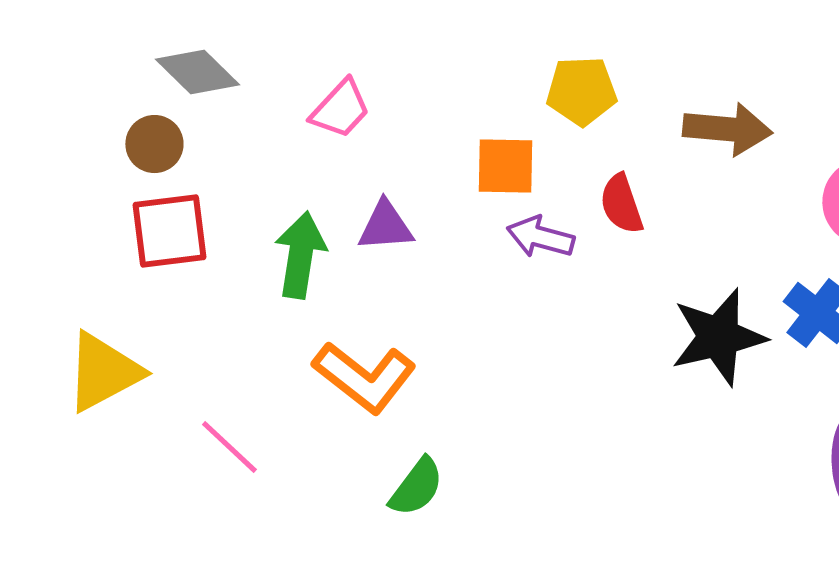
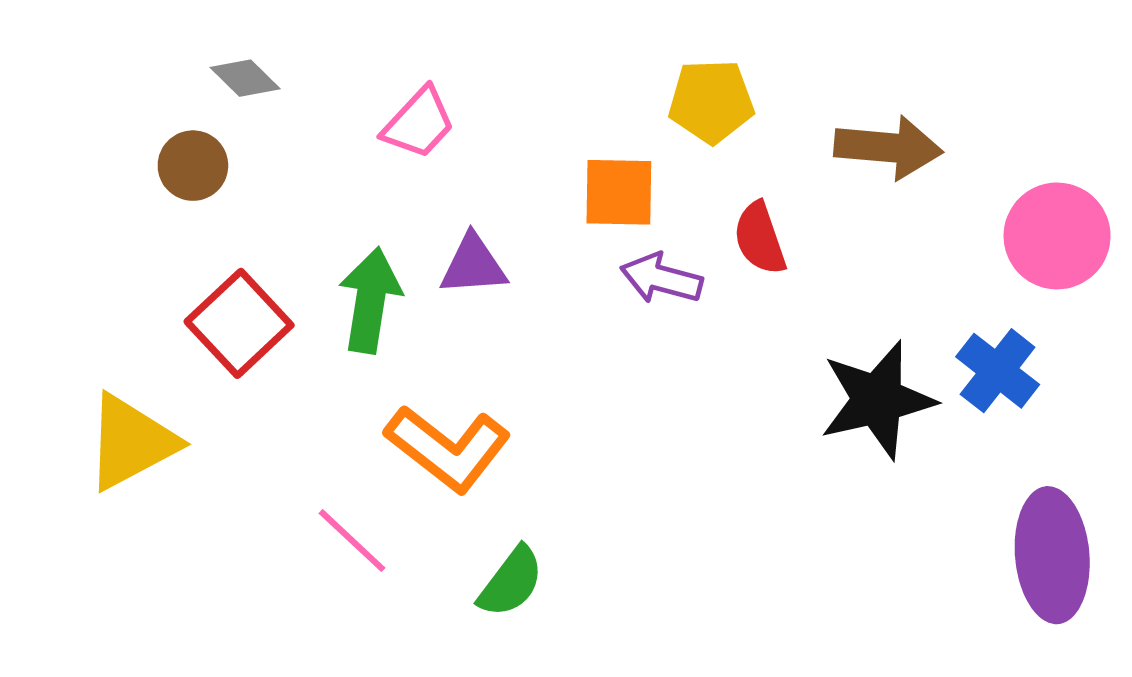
gray diamond: (197, 72) -> (245, 78), size x0.7
red square: (169, 231) -> (239, 323), moved, turned -36
pink line: (229, 447) -> (352, 541), moved

